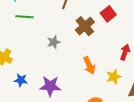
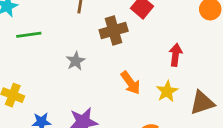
brown cross: (85, 26) -> (114, 30), turned 36

